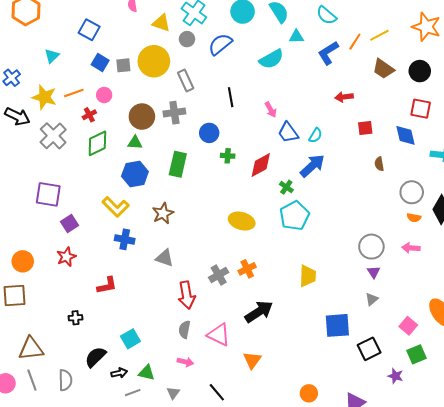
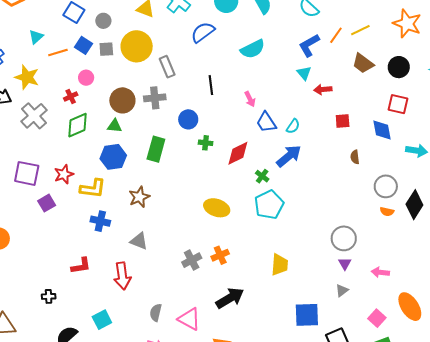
cyan triangle: (296, 37) -> (304, 73), moved, turned 49
gray circle: (187, 39) -> (103, 21), moved
orange line: (74, 93) -> (58, 52), moved
yellow L-shape: (116, 207) -> (93, 188), turned -40
pink arrow: (411, 248) -> (380, 272), moved
red star: (66, 257) -> (64, 174), moved
red arrow: (187, 295) -> (122, 276), moved

